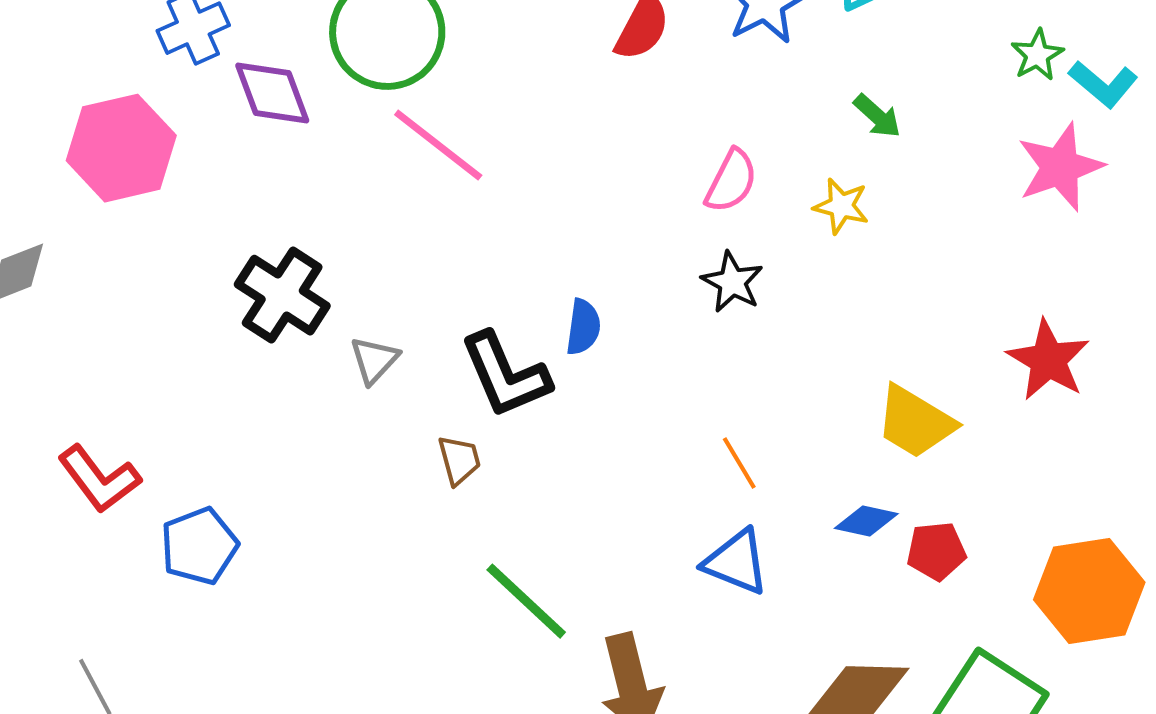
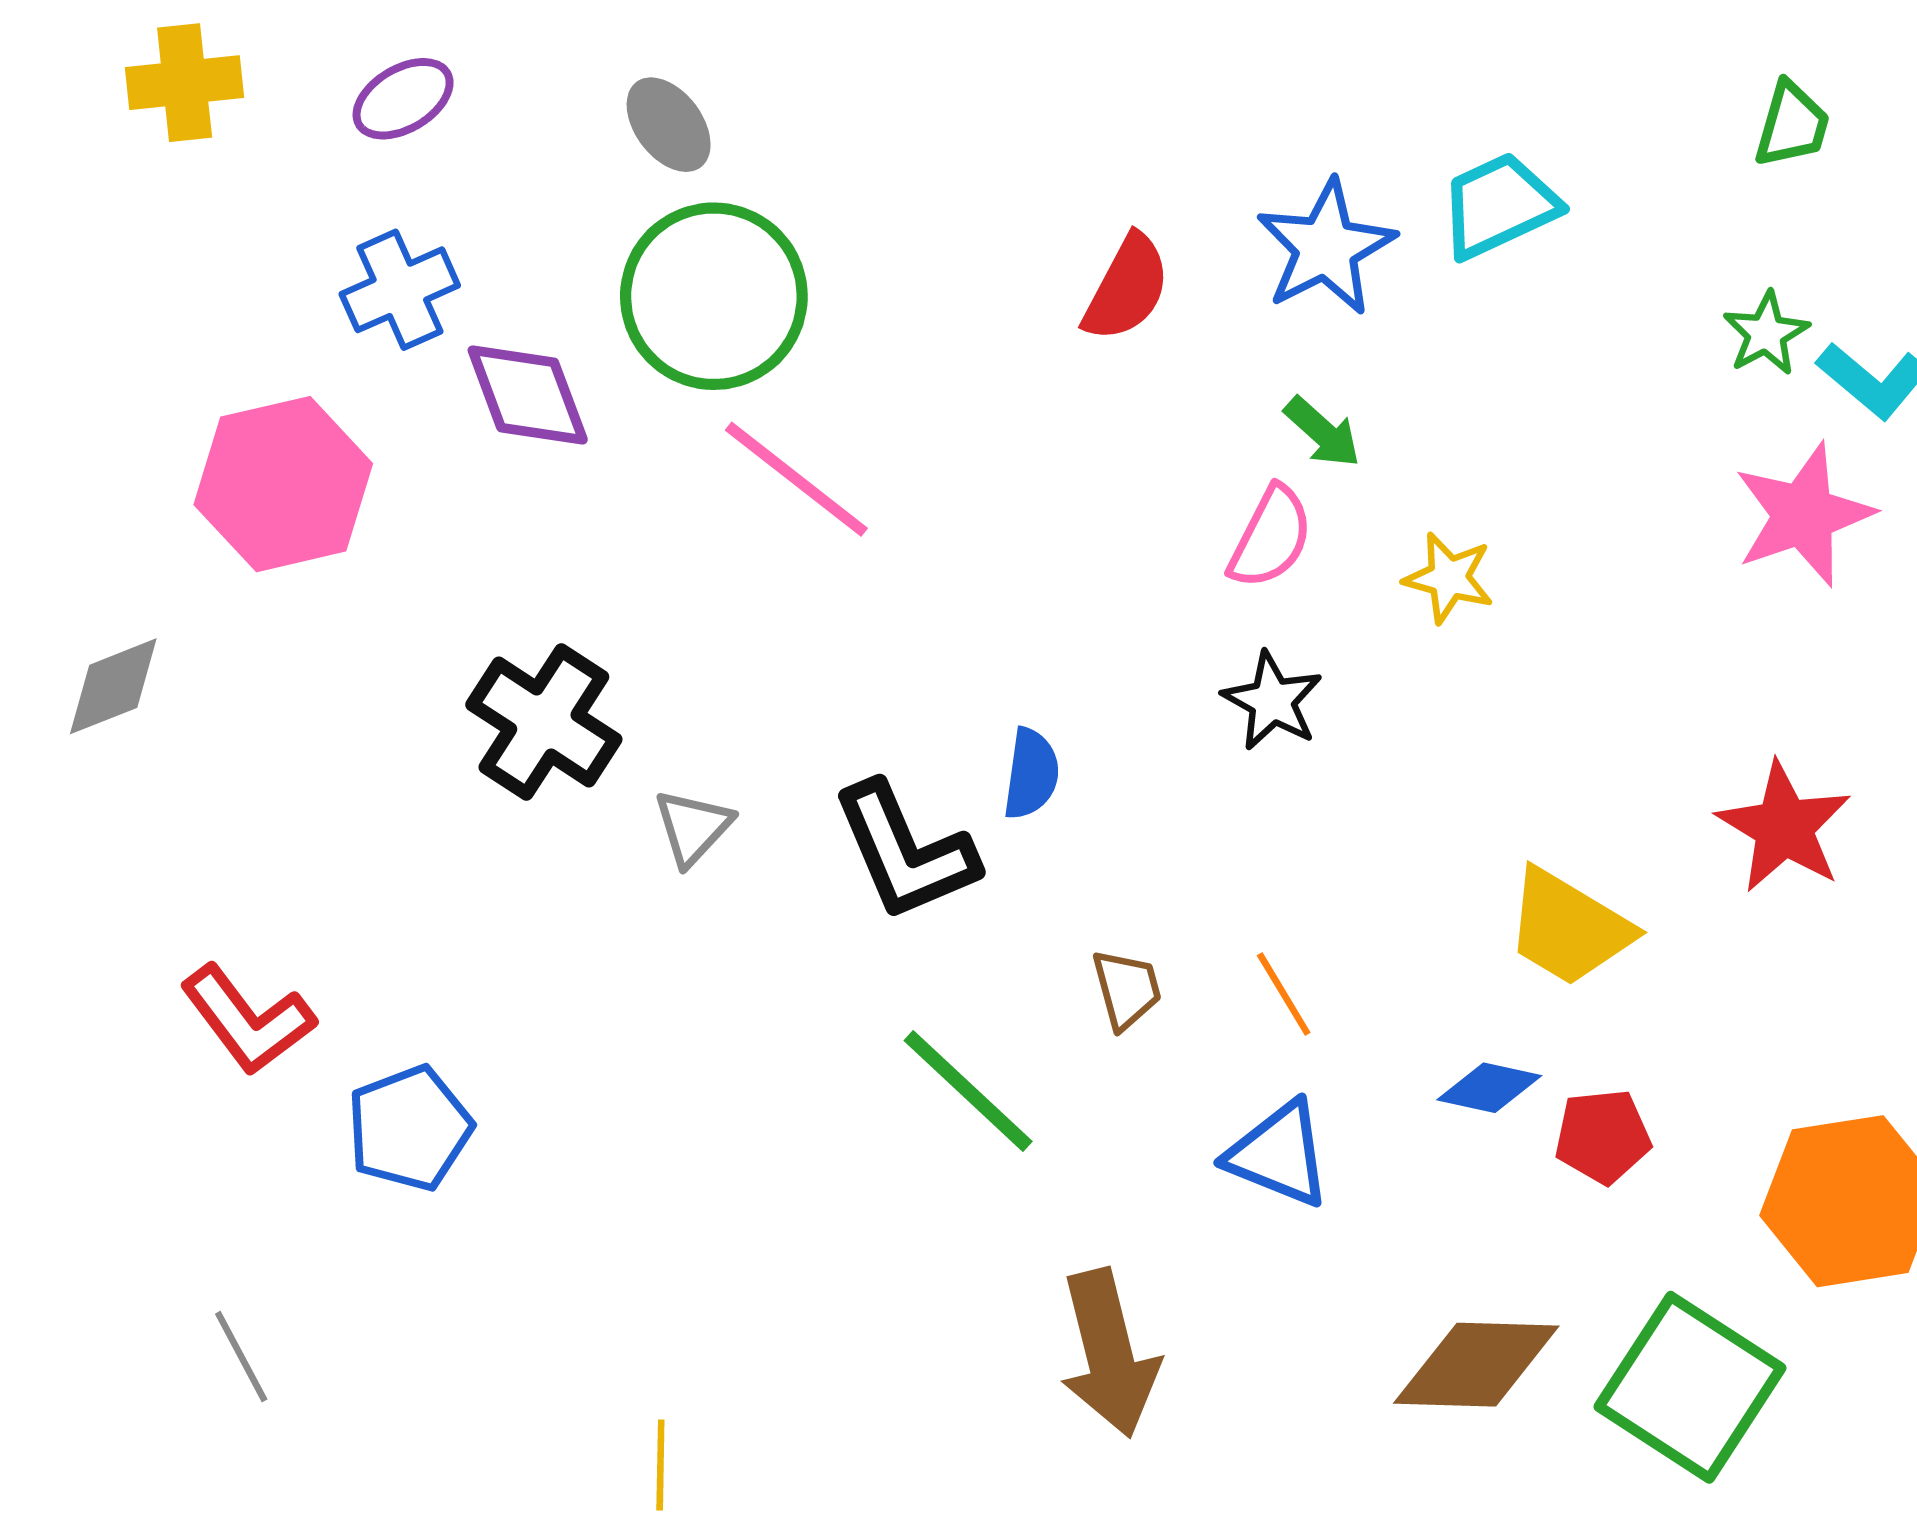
green arrow: (877, 116) -> (1323, 432), moved
brown trapezoid: (459, 460) -> (1127, 989), moved
green line: (526, 601) -> (968, 1091), moved

